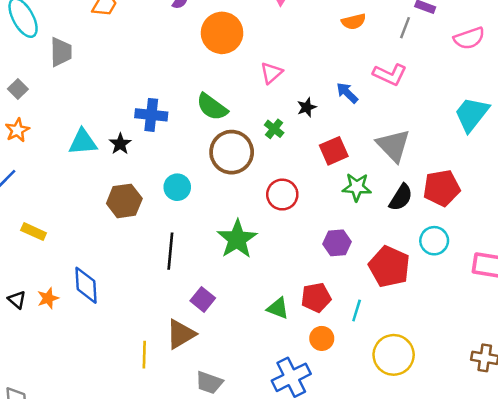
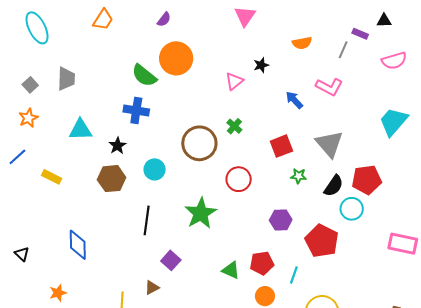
orange circle: (222, 33) -> (176, 58), moved
gray trapezoid: (61, 52) -> (66, 79), moved
green semicircle: (212, 107) -> (144, 76), moved
black star: (307, 107) -> (261, 65), moved
black star: (120, 144) -> (117, 146), moved
green star: (357, 187) -> (299, 176), size x0.7
yellow rectangle: (34, 232) -> (52, 177), moved
cyan circle: (434, 241) -> (352, 209), moved
orange star: (48, 298) -> (58, 293), moved
brown triangle: (181, 334) -> (152, 287), size x0.6

